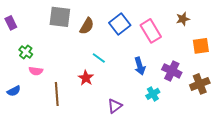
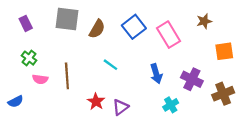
purple rectangle: (11, 23) -> (26, 23), moved
red star: (86, 78) -> (96, 102), moved
brown line: (57, 94) -> (67, 76), moved
purple triangle: (115, 106) -> (120, 107), moved

